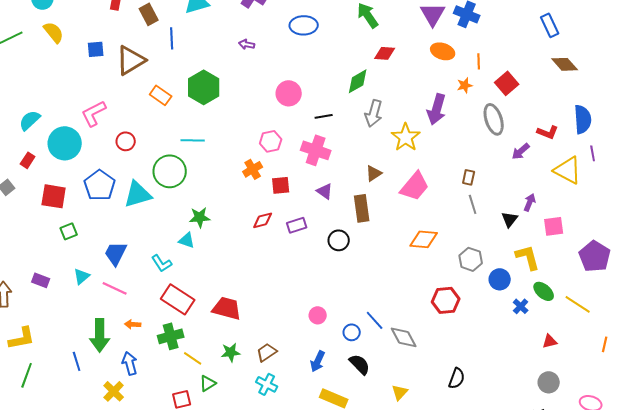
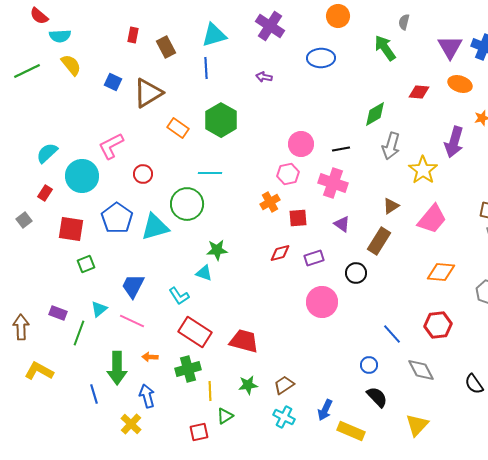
blue line: (172, 38) -> (206, 68), moved
blue square: (96, 49) -> (113, 82), turned 30
red diamond: (385, 53) -> (419, 92), moved
pink circle: (289, 93) -> (301, 144), moved
brown rectangle: (362, 208) -> (379, 241), turned 40
red hexagon: (446, 300) -> (438, 325), moved
pink circle: (318, 315) -> (322, 302), moved, size x1.8
blue line: (375, 320) -> (392, 334), moved
yellow L-shape: (22, 338) -> (39, 371), turned -140
yellow line: (193, 358) -> (210, 391), turned 54
blue arrow: (318, 361) -> (325, 410), moved
green line: (27, 375) -> (79, 333), moved
black semicircle: (457, 378) -> (474, 384), moved, turned 125
yellow triangle: (400, 392) -> (417, 425), size x1.4

